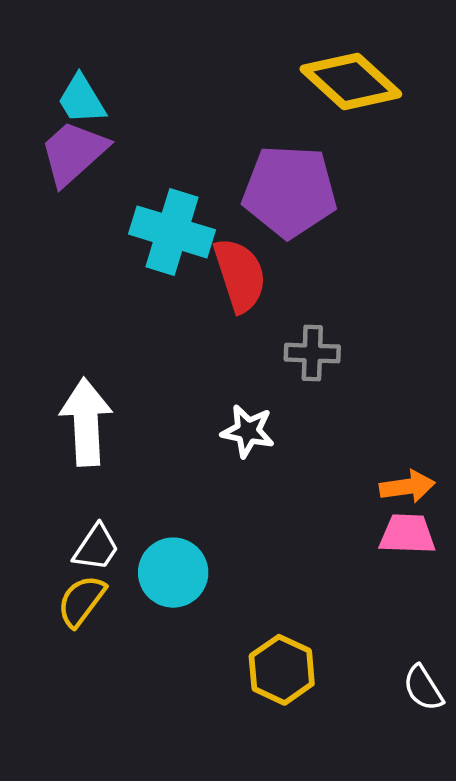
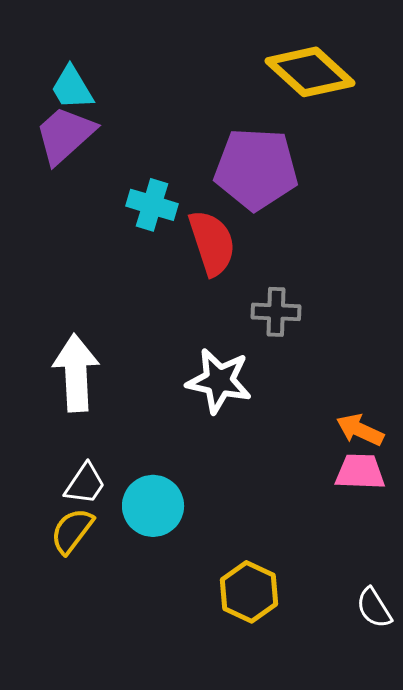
cyan cross: (172, 232) -> (152, 205), size x0.7
white star: (248, 431) -> (219, 381), size x1.4
orange arrow: (407, 487) -> (360, 430), turned -147

